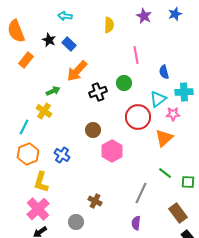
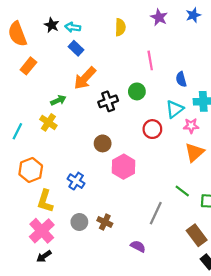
cyan arrow: (65, 16) -> (73, 27), moved
black star: (49, 40) -> (52, 25), moved
red circle: (138, 117) -> (152, 129), size x0.7
cyan line: (24, 127) -> (17, 131), moved
orange triangle: (164, 138) -> (194, 152), moved
blue cross: (62, 155) -> (76, 181), moved
gray circle: (76, 222) -> (79, 222), moved
purple semicircle: (136, 223) -> (138, 246), moved, turned 112

